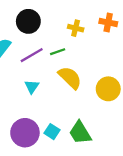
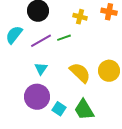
yellow semicircle: (70, 78) -> (80, 73), moved
purple circle: (25, 133) -> (37, 97), moved

